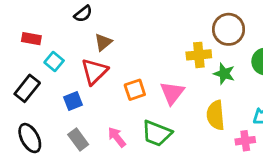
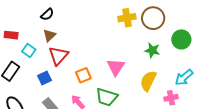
brown triangle: (103, 42) -> (49, 35), moved
yellow cross: (199, 55) -> (127, 18), moved
orange square: (135, 90) -> (83, 75), moved
yellow semicircle: (216, 115) -> (148, 81), turned 35

